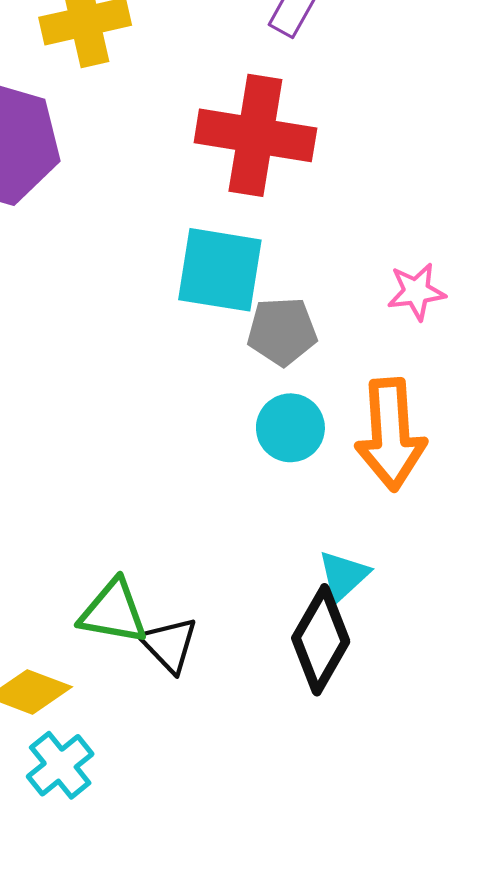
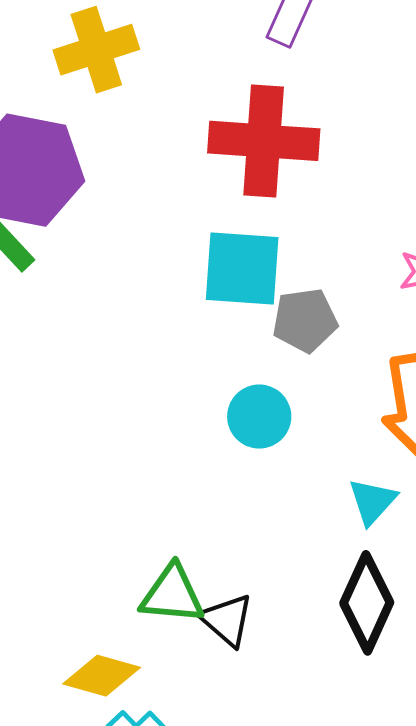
cyan circle: (290, 428) -> (259, 417), moved
cyan triangle: (343, 576) -> (372, 501), moved

